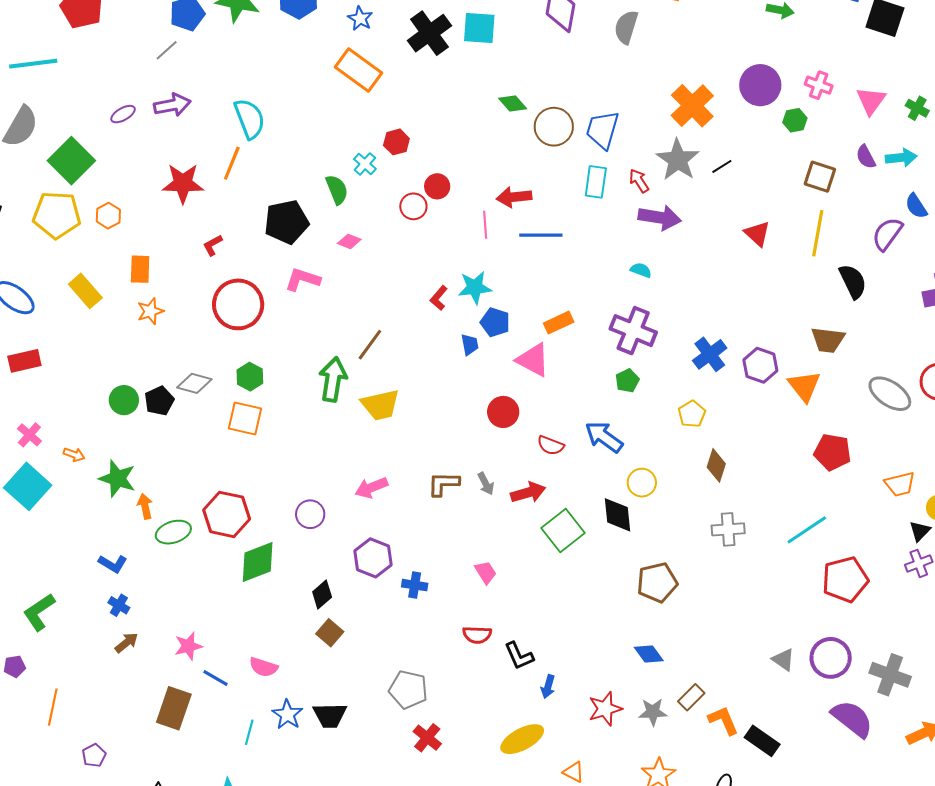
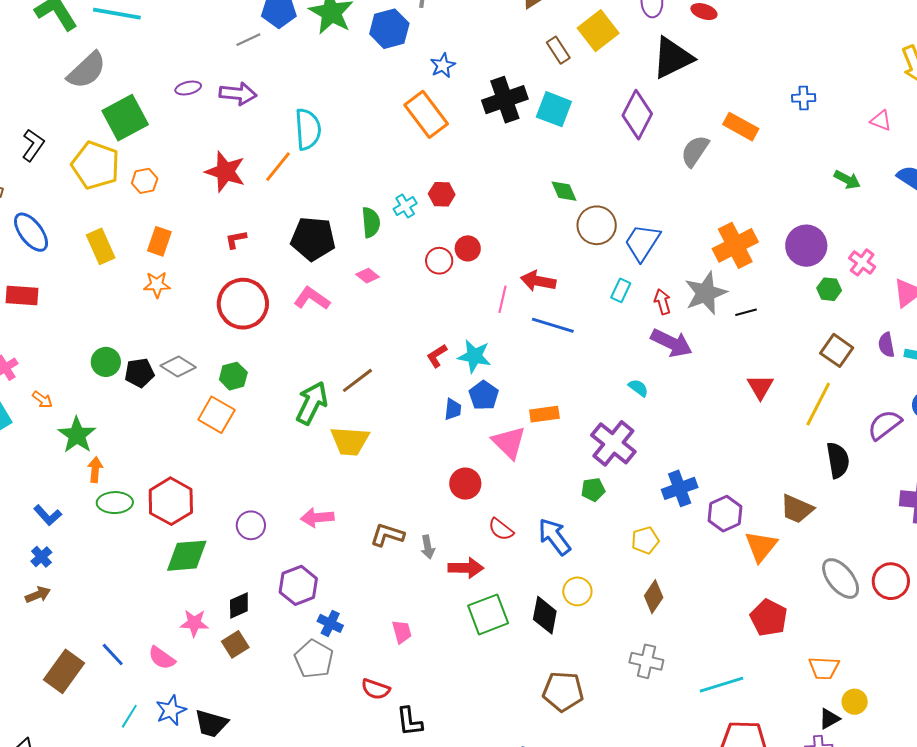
cyan rectangle: (596, 182) -> (621, 290), size x0.7
pink star: (188, 646) -> (194, 623), moved
gray pentagon: (408, 690) -> (314, 659), moved

